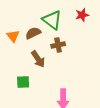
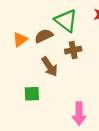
orange triangle: (13, 36) -> (20, 39), turned 32

